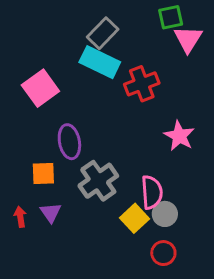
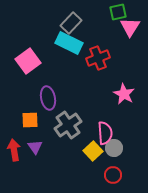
red arrow: (20, 217) -> (14, 150), size x1.5

